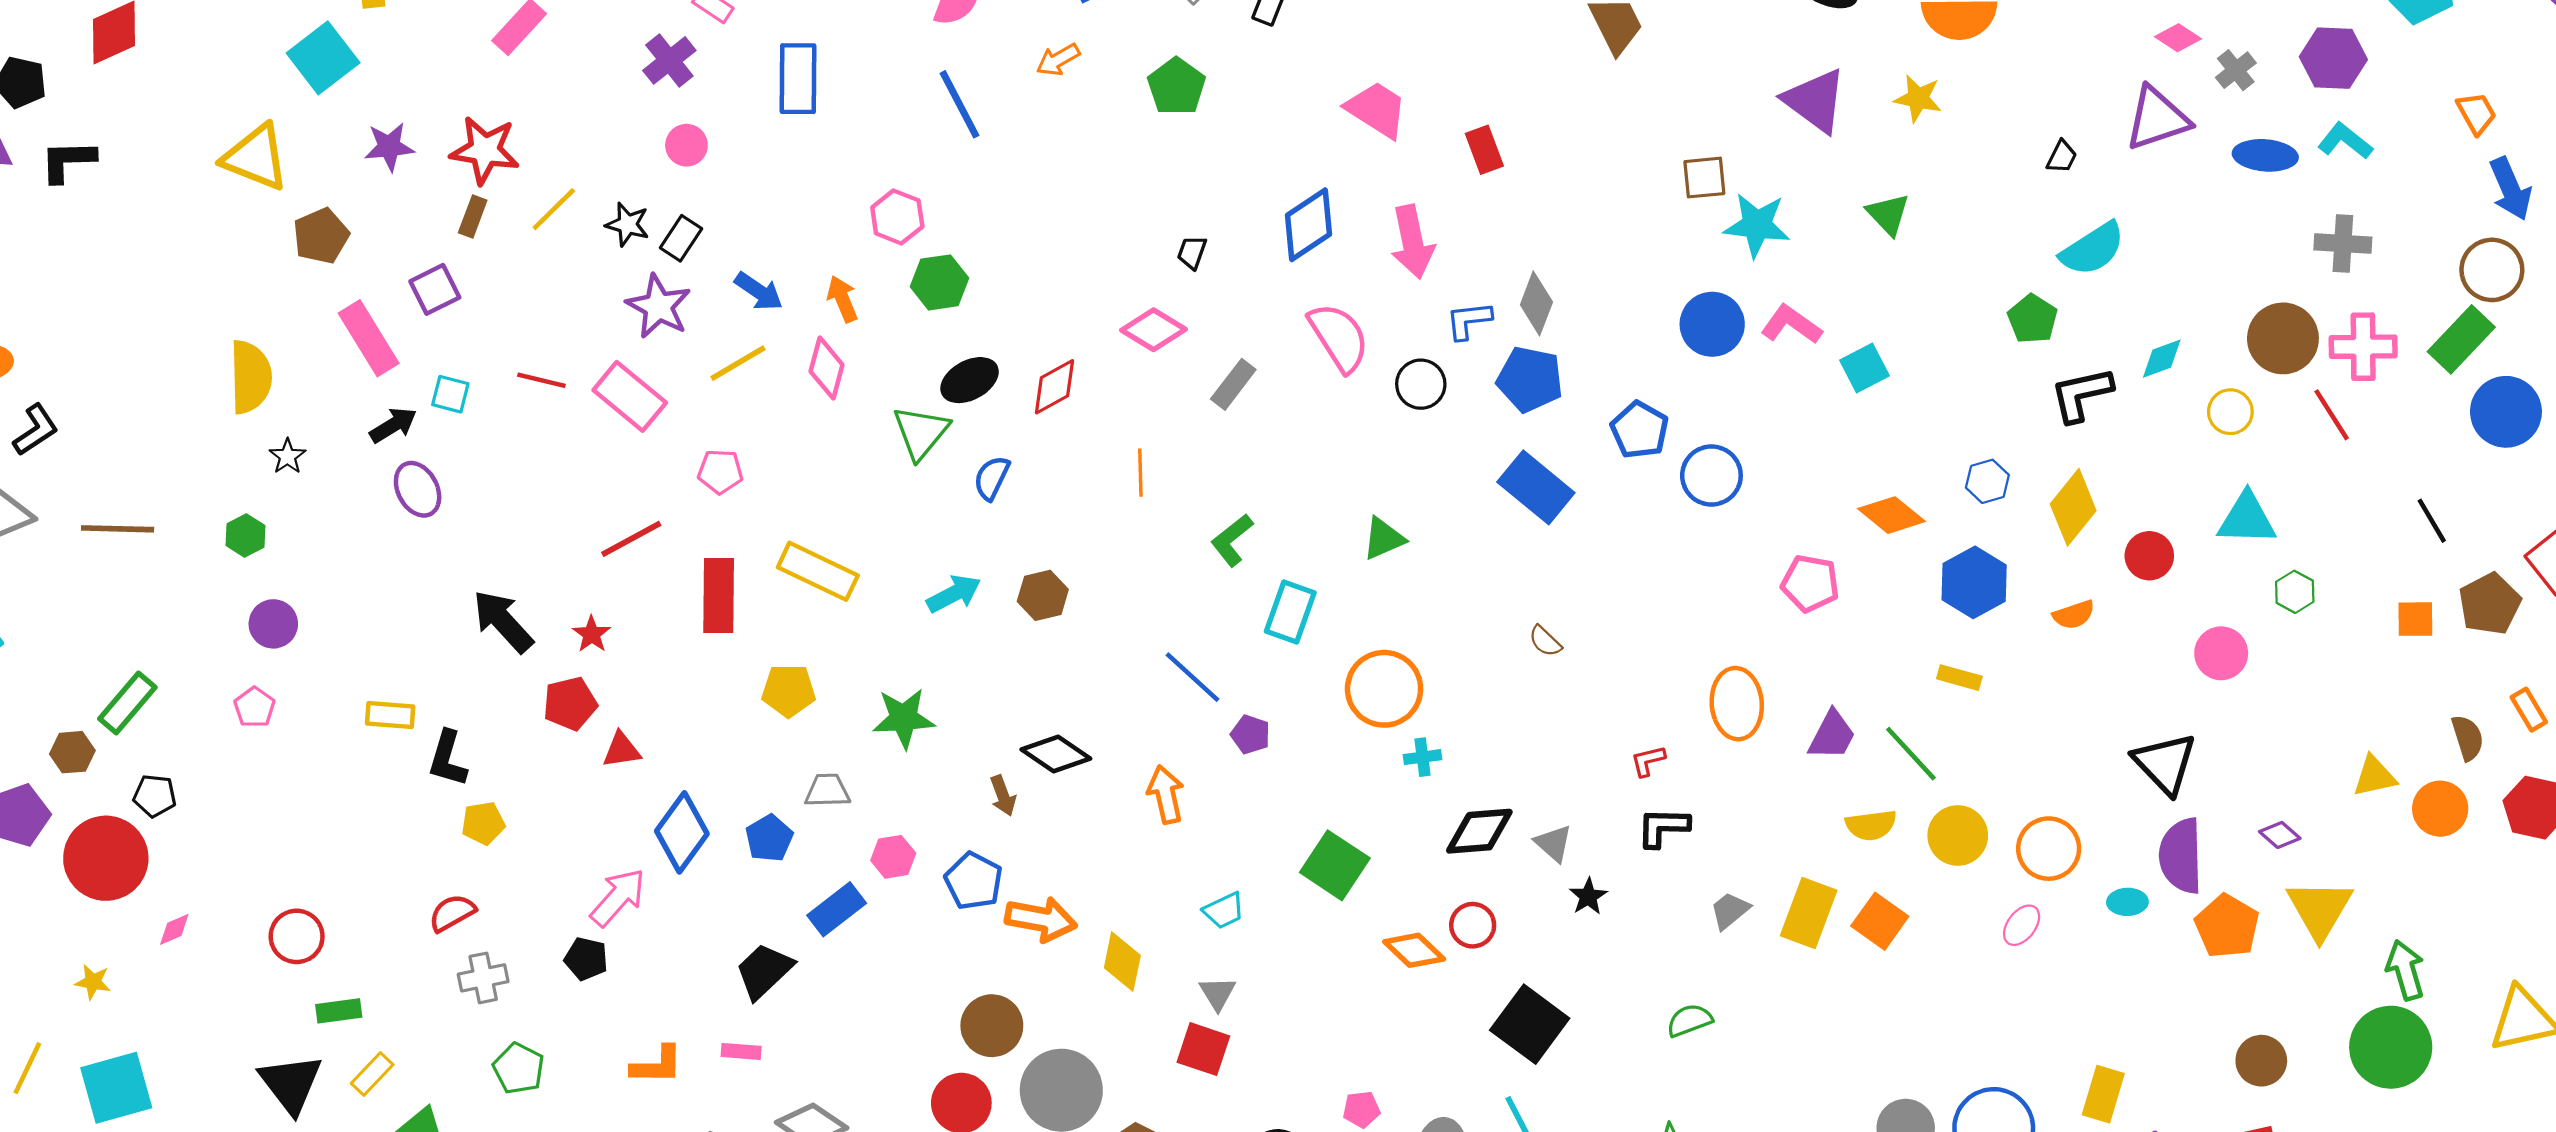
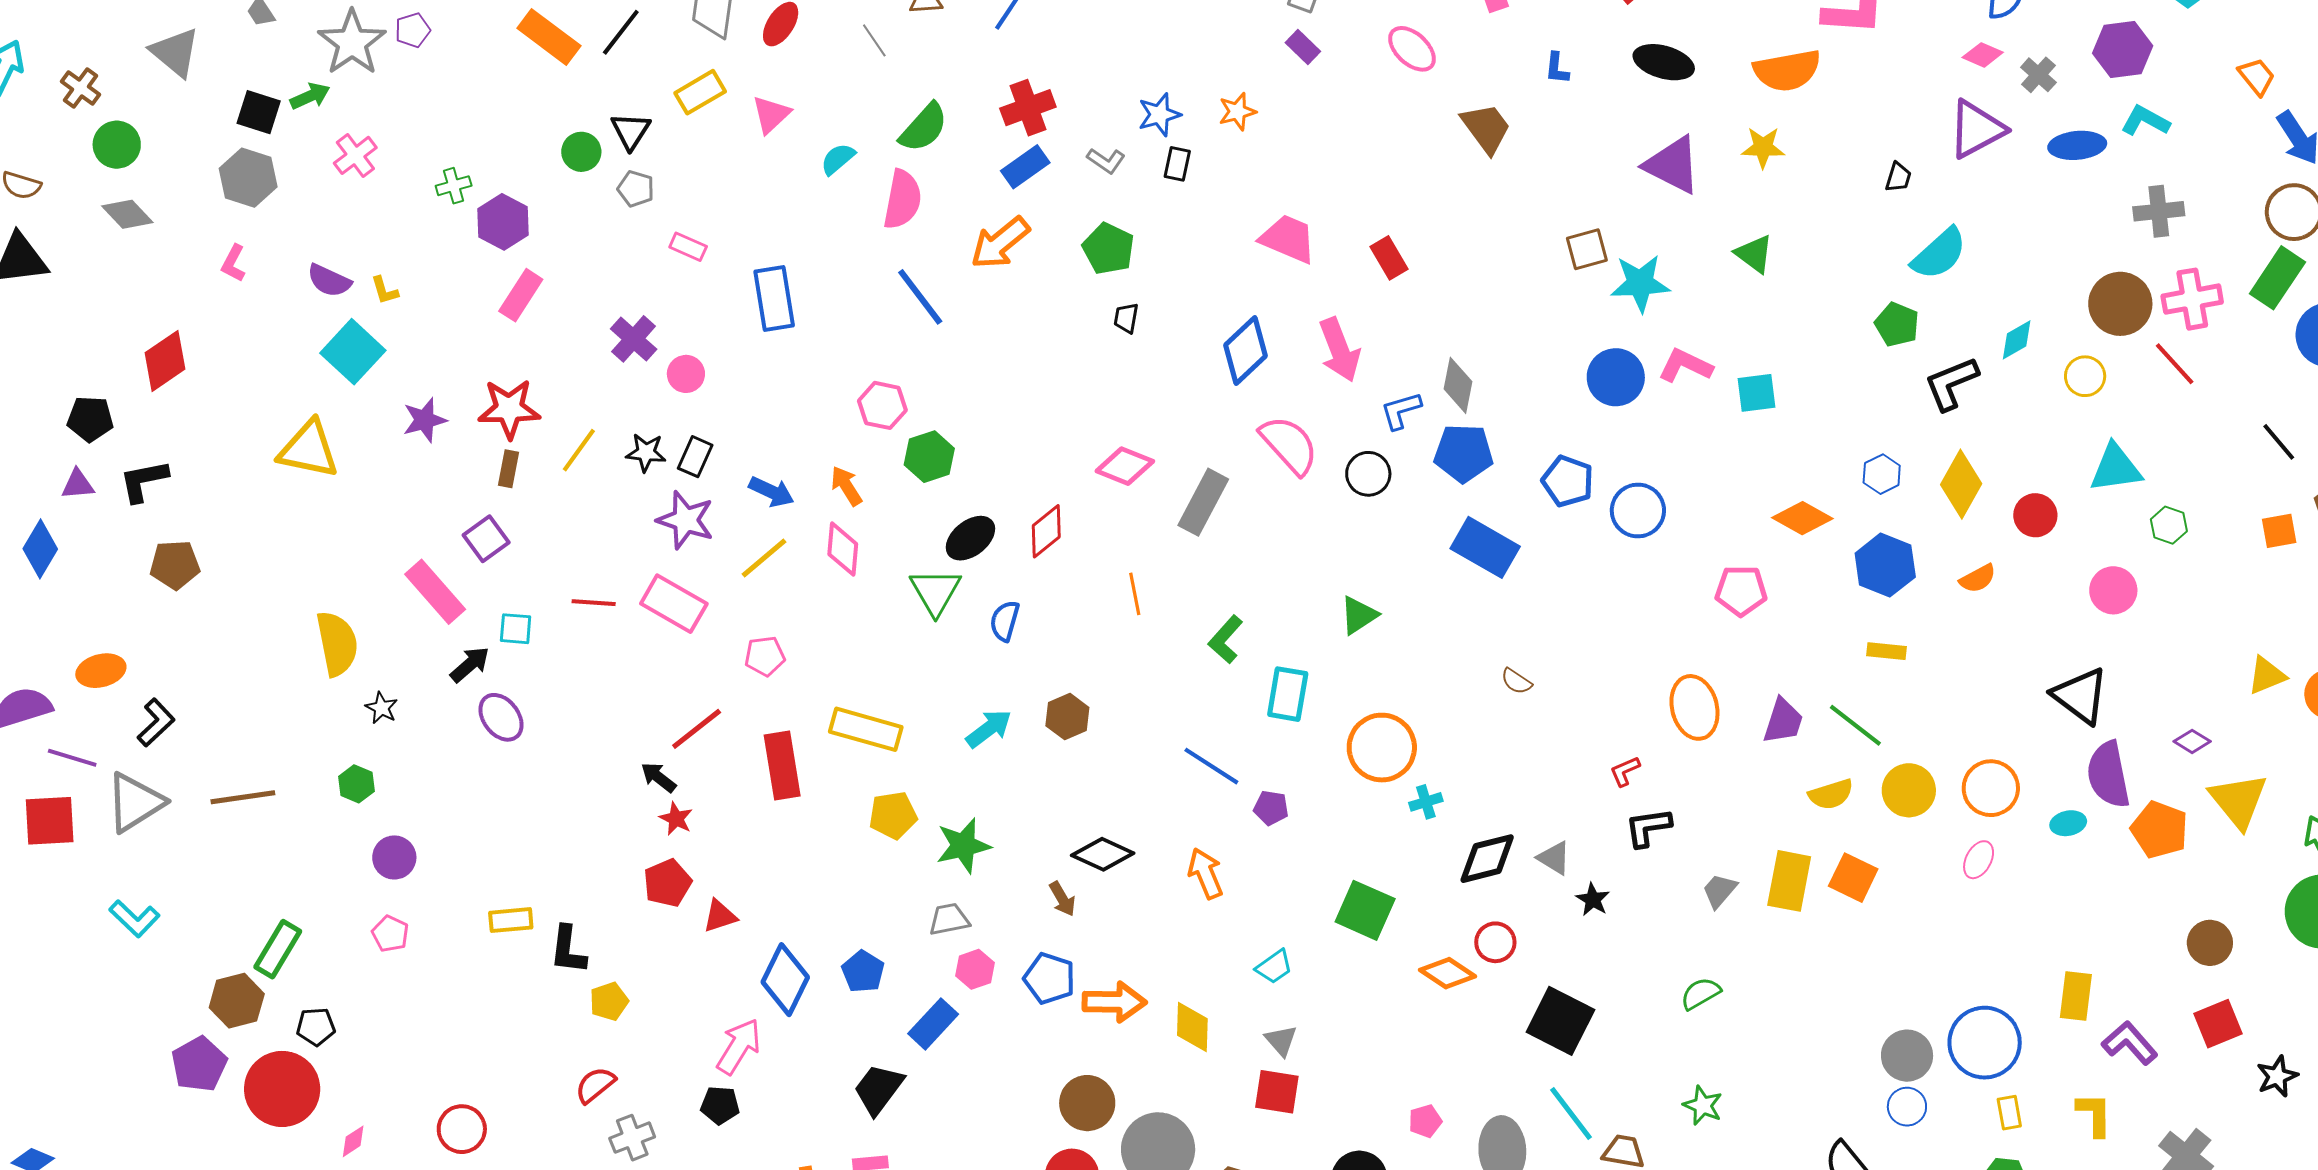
purple cross: (669, 60) -> (634, 339), moved
orange arrow: (1058, 60) -> (1000, 243), size x1.6
brown pentagon: (321, 236) -> (175, 565), moved, turned 30
black trapezoid: (1192, 252) -> (1126, 318), moved
cyan square: (1865, 368) -> (1756, 393), turned 30
gray rectangle: (1233, 384) -> (1203, 502), size x1.4
black arrow: (503, 621) -> (658, 777), moved, size x0.6
yellow pentagon: (789, 691) -> (893, 815), moved
brown hexagon: (72, 752) -> (237, 1001), size x1.4
gray trapezoid: (827, 791) -> (949, 919), moved

